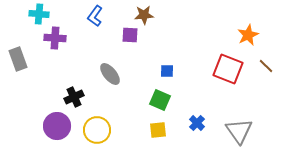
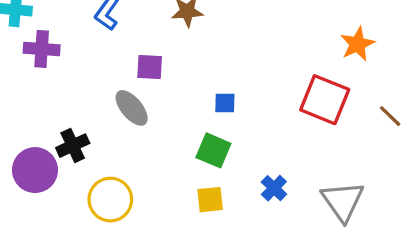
purple square: (130, 35) -> (150, 67), moved
brown line: (266, 66) -> (390, 116), moved
purple circle: (57, 126) -> (35, 170), moved

